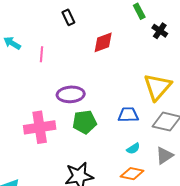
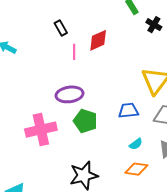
black rectangle: (68, 17) -> (61, 28), moved
pink line: (41, 54) -> (74, 52), moved
green pentagon: (84, 122) -> (85, 121), turned 30

